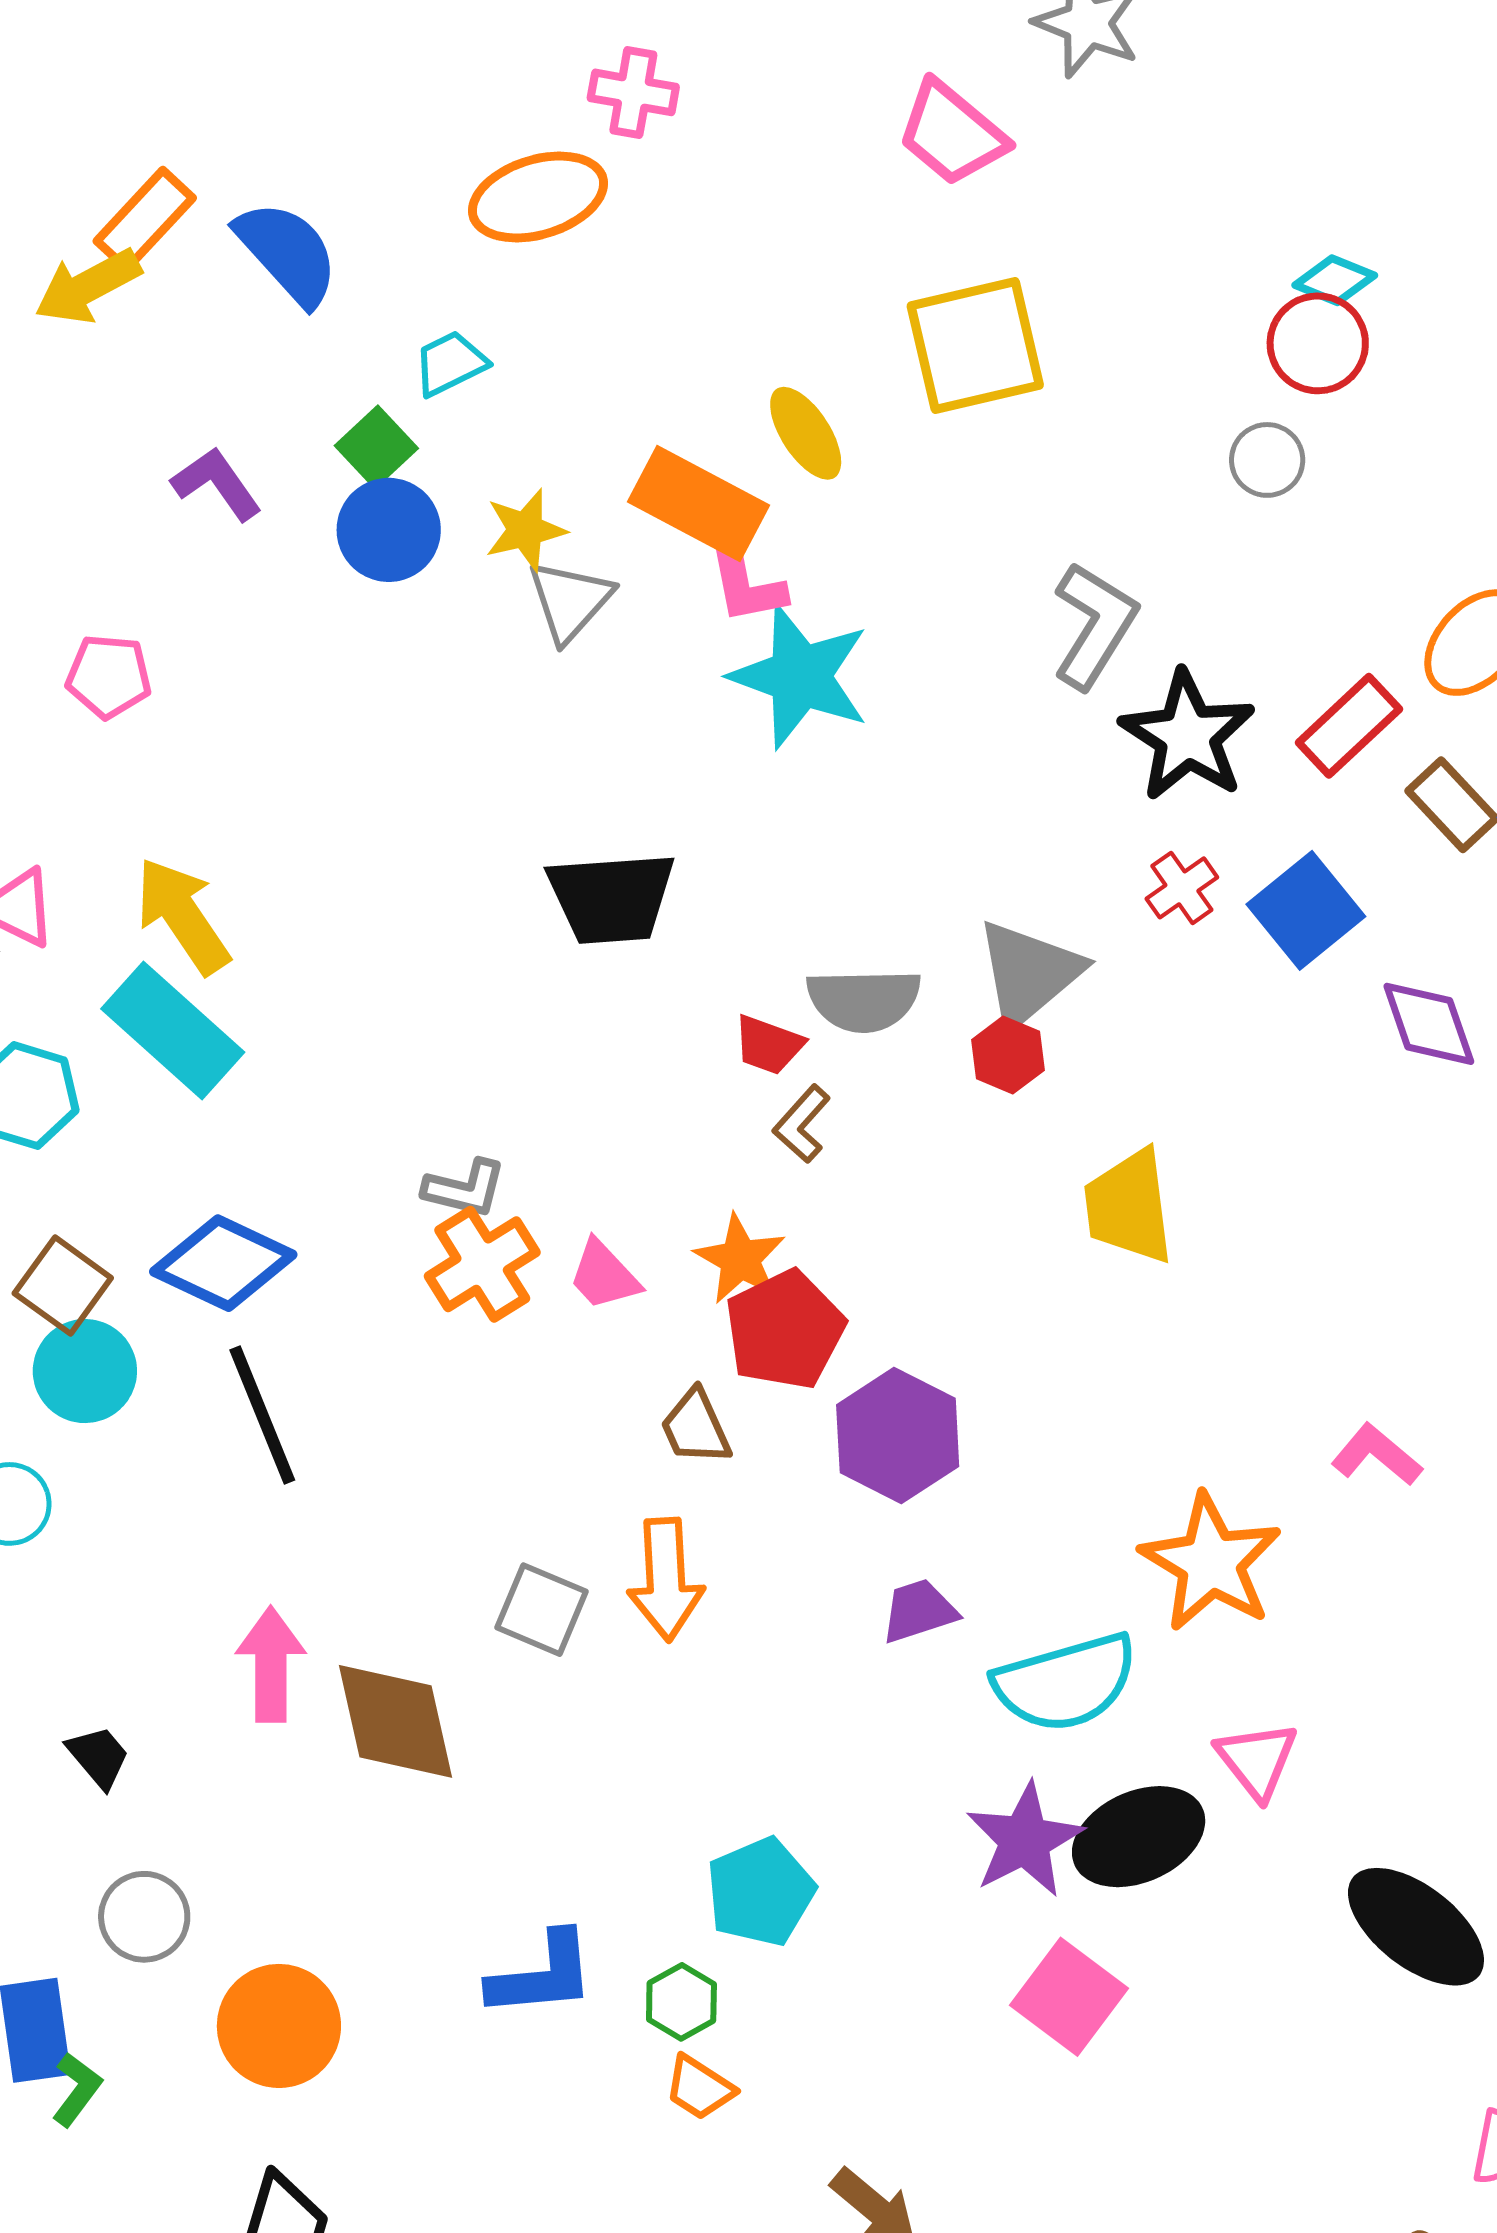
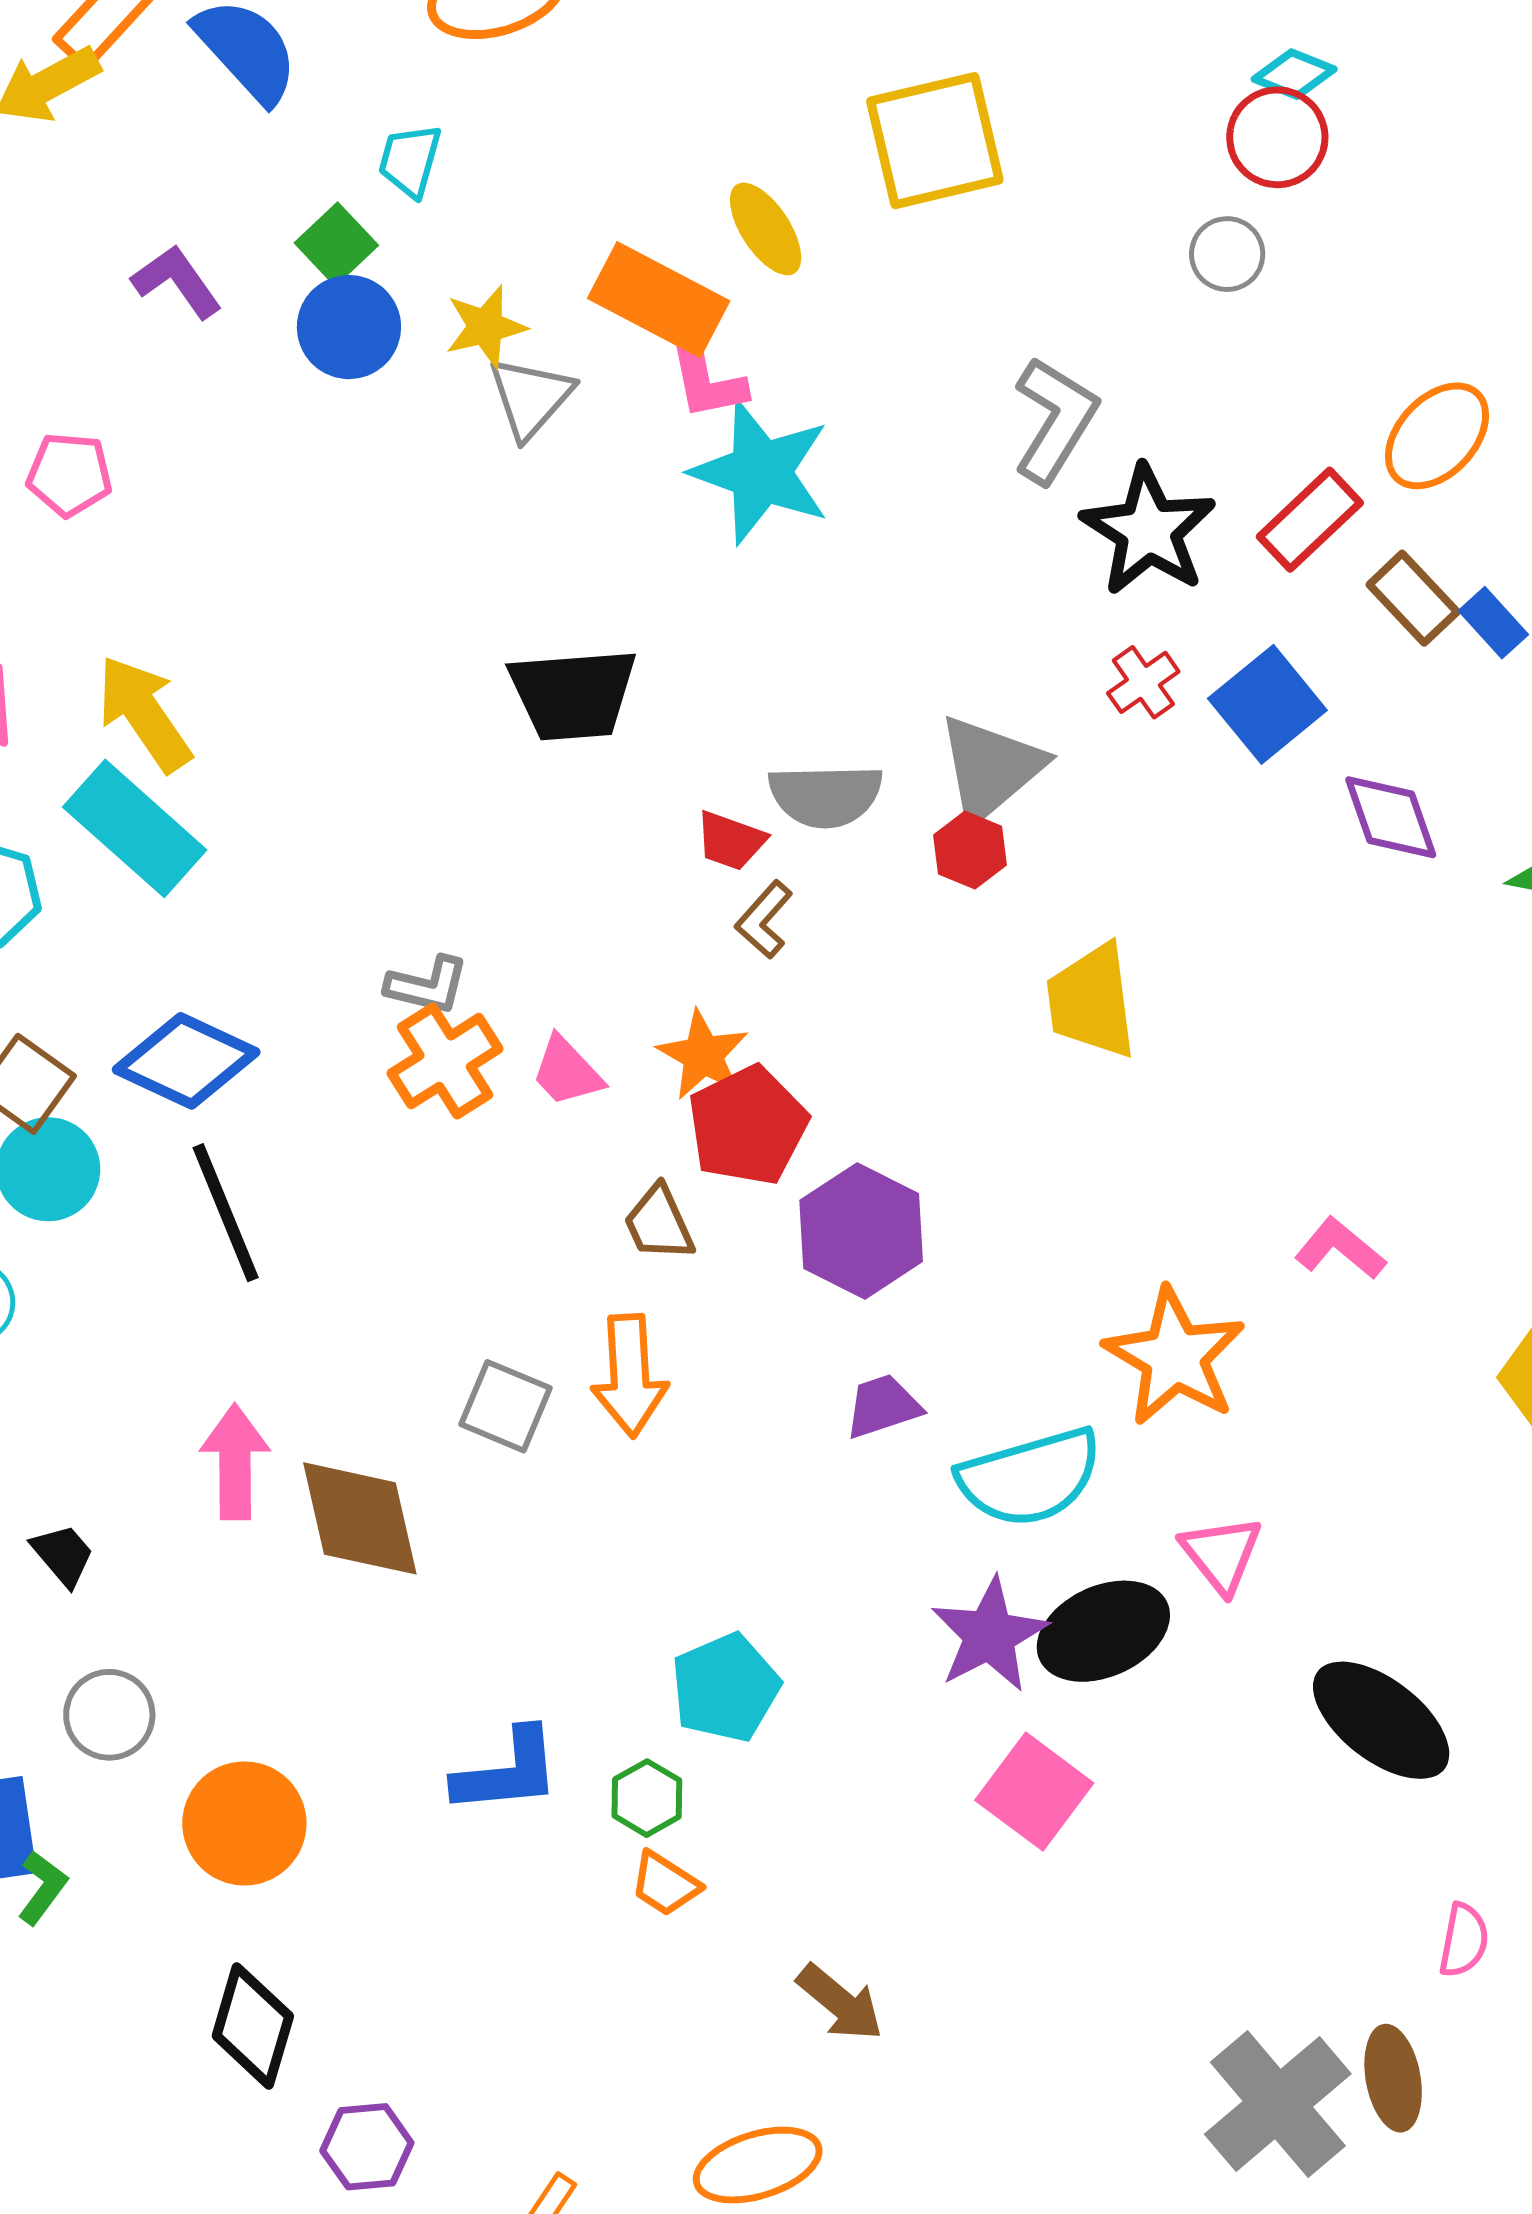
cyan trapezoid: (450, 363) -> (410, 160), turned -48

